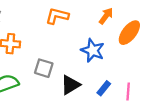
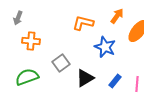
orange L-shape: (57, 16) -> (83, 23), moved
gray square: (44, 68) -> (61, 63), turned 36

